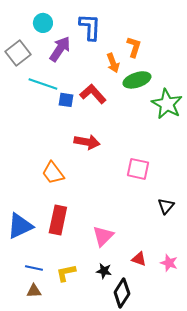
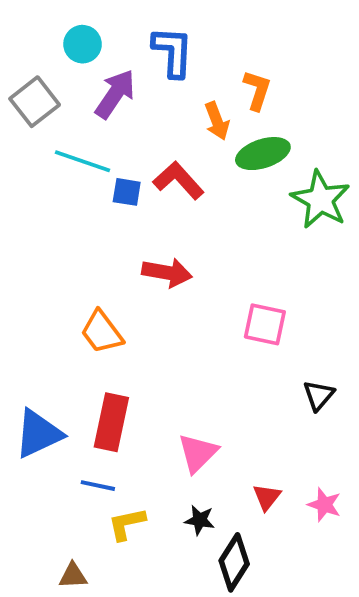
red triangle: (139, 259) -> (267, 497), turned 49
blue line: (34, 268) -> (98, 486), moved
brown triangle: (34, 291) -> (73, 576), moved

